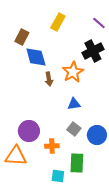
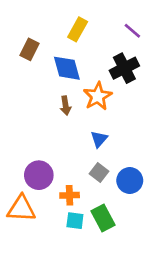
blue diamond: (36, 57) -> (67, 68), moved
blue triangle: (74, 104) -> (99, 139), turned -40
green rectangle: (77, 163) -> (103, 218), turned -30
cyan square: (58, 176) -> (75, 221), moved

